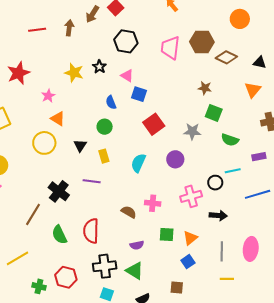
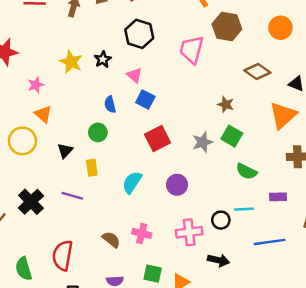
brown hexagon: (202, 42) -> (227, 27), moved
orange triangle: (253, 90) -> (283, 115), size x1.4
gray star: (192, 131) -> (203, 142), moved, turned -30
green semicircle: (59, 235) -> (24, 269), moved

